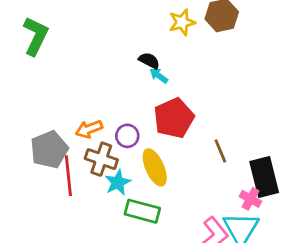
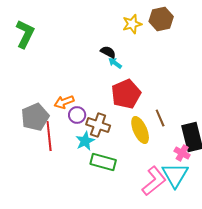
purple circle: (127, 136) -> (77, 115), moved
brown cross: (101, 159) -> (98, 125), moved
yellow ellipse: (155, 167) -> (140, 130), moved

